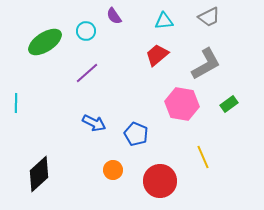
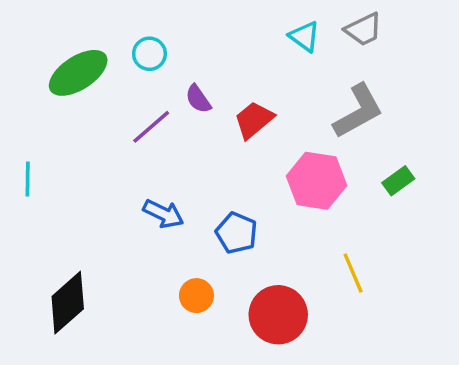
purple semicircle: (114, 16) -> (198, 99), moved
cyan triangle: (164, 21) -> (304, 36), moved, turned 42
red trapezoid: (157, 55) -> (254, 120), moved

